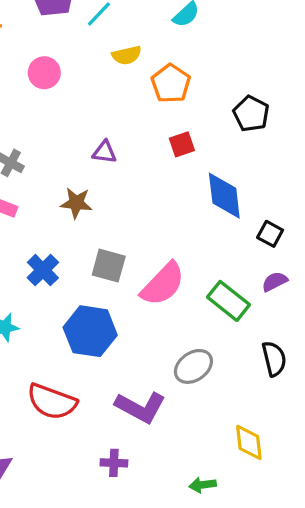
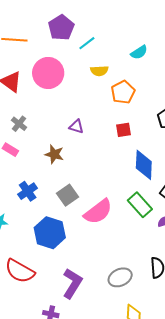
pink circle: (44, 73) -> (48, 73), size x1.6
gray square: (109, 266) -> (67, 195), turned 30
green rectangle: (228, 301) -> (140, 205), moved
gray ellipse: (193, 366) -> (120, 277), moved
purple L-shape: (141, 407) -> (72, 283), turned -96

